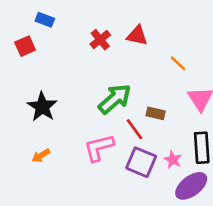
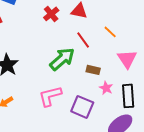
red line: (134, 129) -> (83, 40), moved
pink star: (173, 160) -> (106, 88), moved

